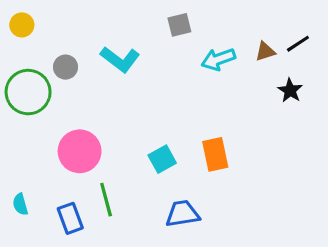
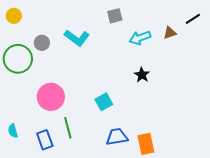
black line: (298, 44) -> (193, 19), moved
black star: (290, 90) -> (142, 75), moved
orange rectangle: (215, 154) -> (146, 144), moved

